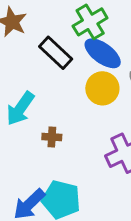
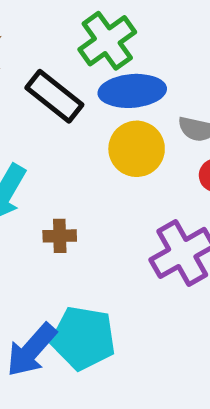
blue ellipse: (103, 53) -> (132, 91), turned -36

